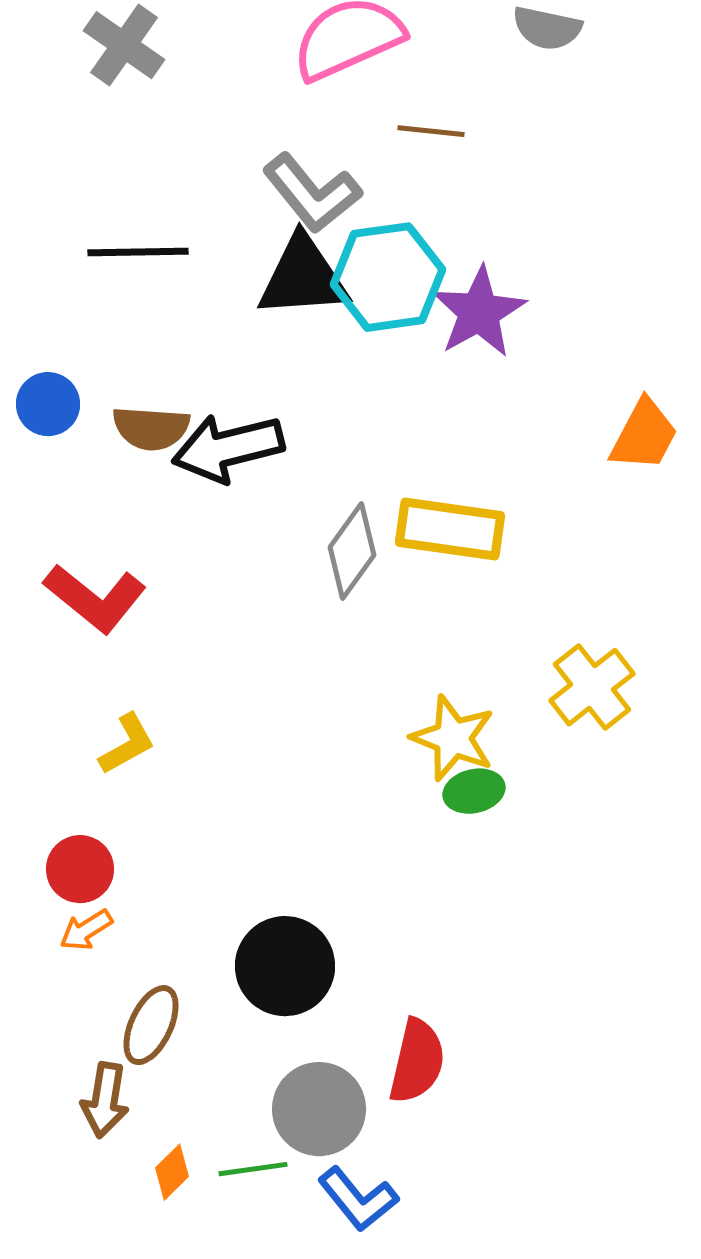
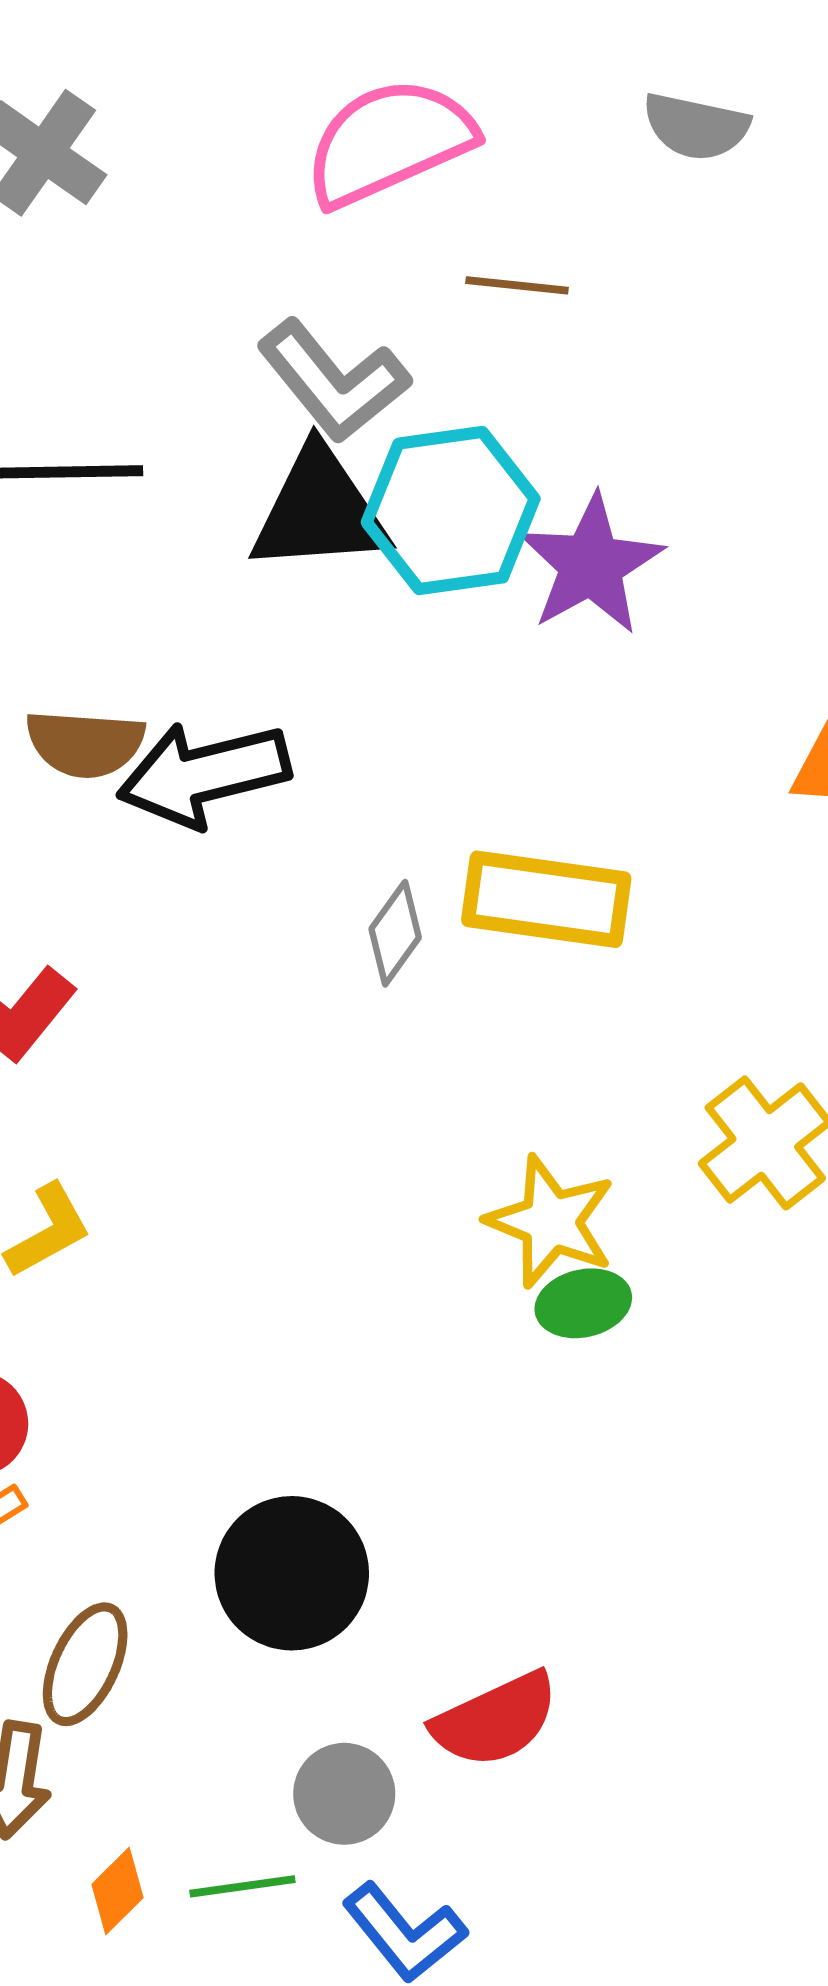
gray diamond: (352, 551) -> (395, 933), size x0.7
red semicircle: (417, 1061) -> (495, 1720), turned 52
gray circle: (319, 1109) -> (344, 1794), size x0.7

